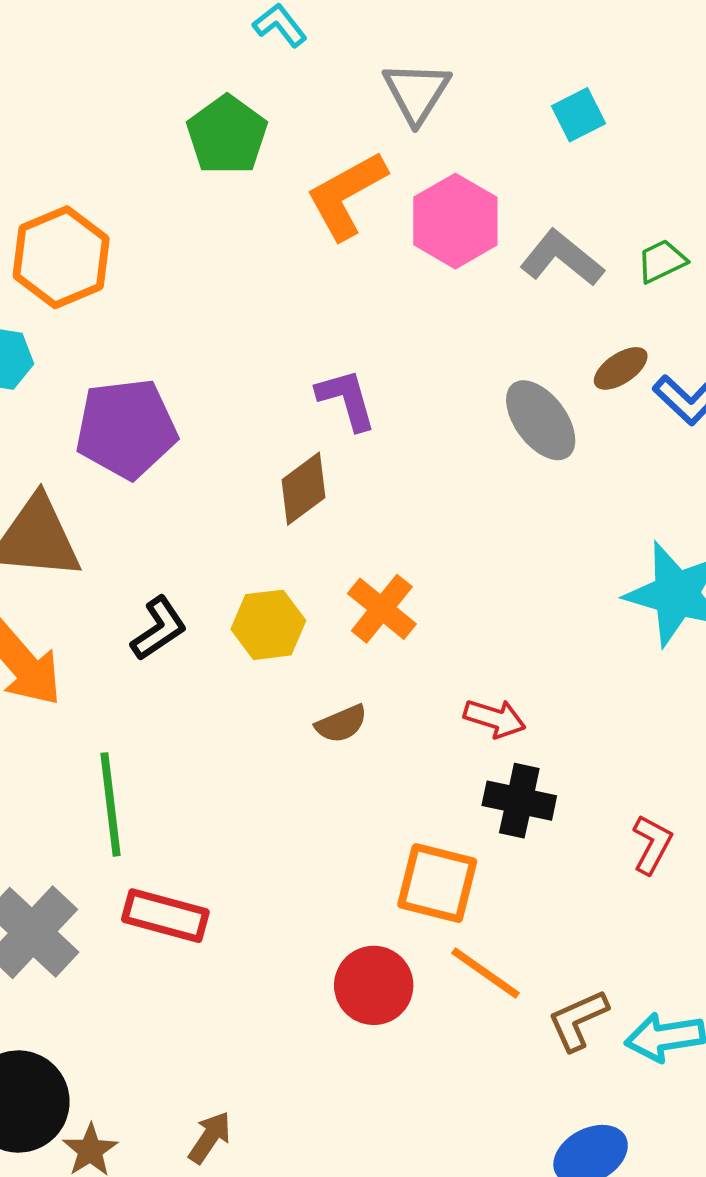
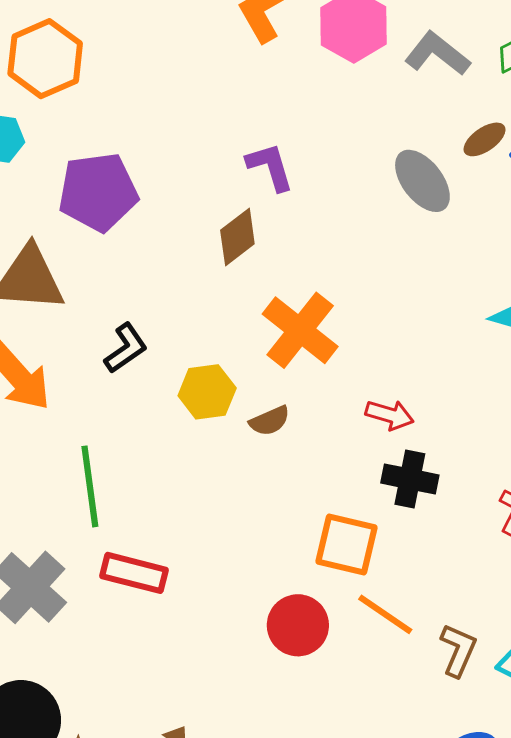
orange cross: (382, 609) -> (300, 330), size x1.4
yellow hexagon: (268, 625) -> (207, 392), moved
brown L-shape: (578, 1020) -> (458, 650), turned 138

